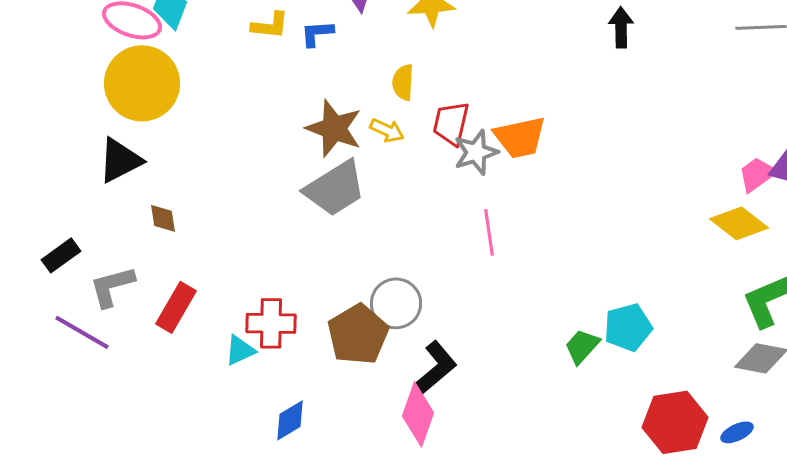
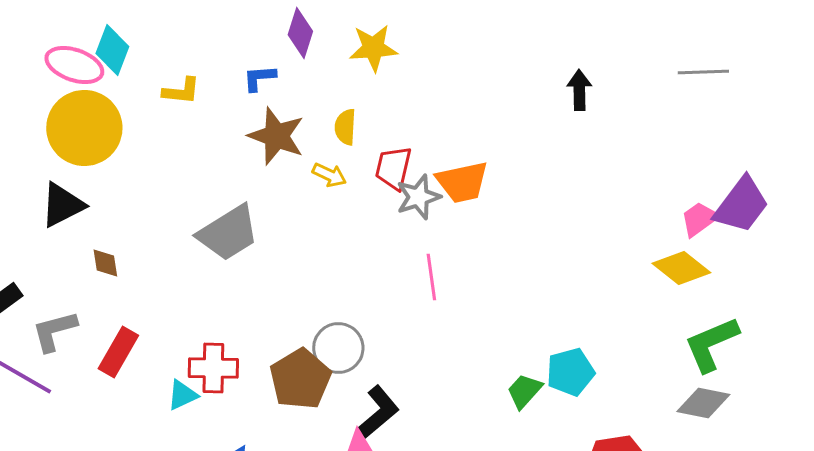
yellow L-shape: (270, 25) -> (181, 91), moved
black arrow: (621, 27) -> (579, 90), moved
brown star: (334, 128) -> (276, 136), moved
gray trapezoid: (335, 188) -> (228, 233), moved

